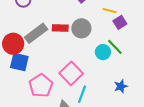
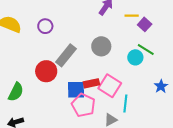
red rectangle: (60, 28) -> (91, 83), moved
gray circle: (81, 28) -> (101, 46), moved
blue square: (19, 62) -> (76, 90), moved

